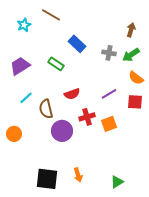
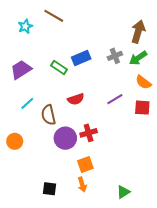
brown arrow: (131, 30) -> (138, 32), size x1.5
blue rectangle: (77, 44) -> (81, 58), moved, turned -66
gray cross: (109, 53) -> (115, 56), turned -32
red cross: (87, 117) -> (89, 133), moved
orange square: (109, 124) -> (85, 165), moved
black square: (47, 179) -> (50, 189), size x0.6

